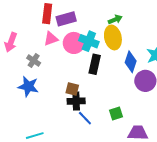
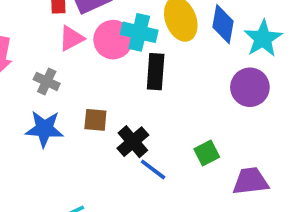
blue diamond: (131, 62) -> (223, 24), moved
brown square: (72, 89) -> (95, 120), moved
black cross: (76, 101) -> (133, 142), turned -30

